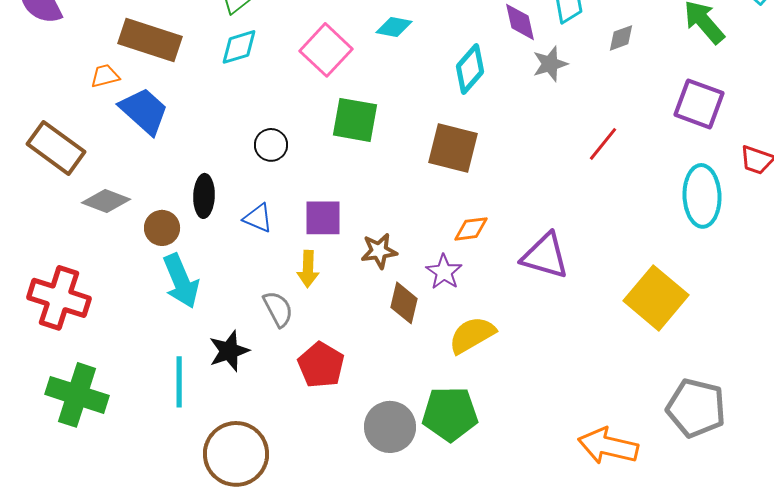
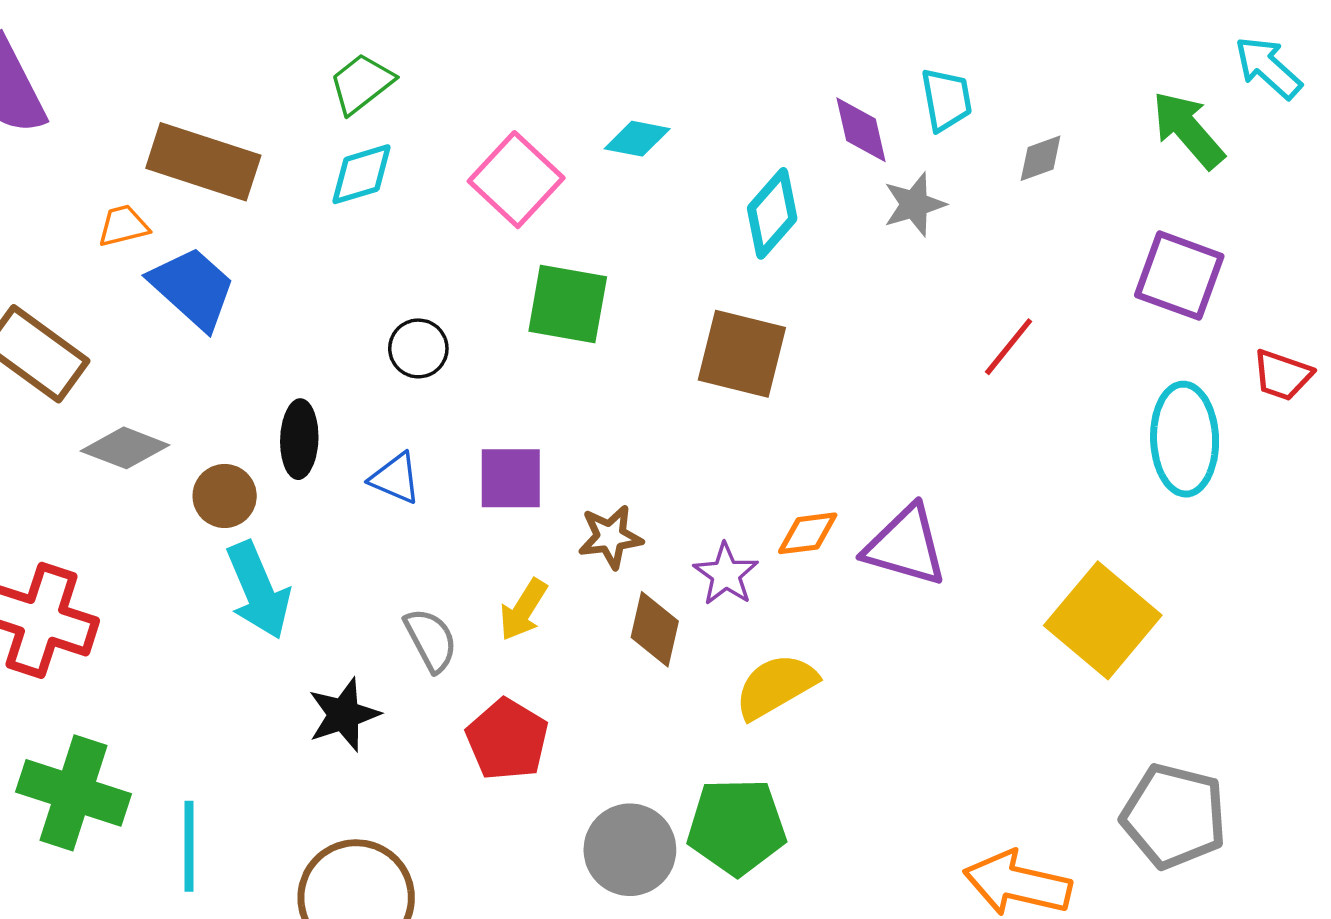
orange diamond: (471, 229) -> (808, 533), moved
yellow arrow: (308, 269) -> (523, 610), moved, turned 30
cyan line: (179, 382) -> (189, 846), moved

